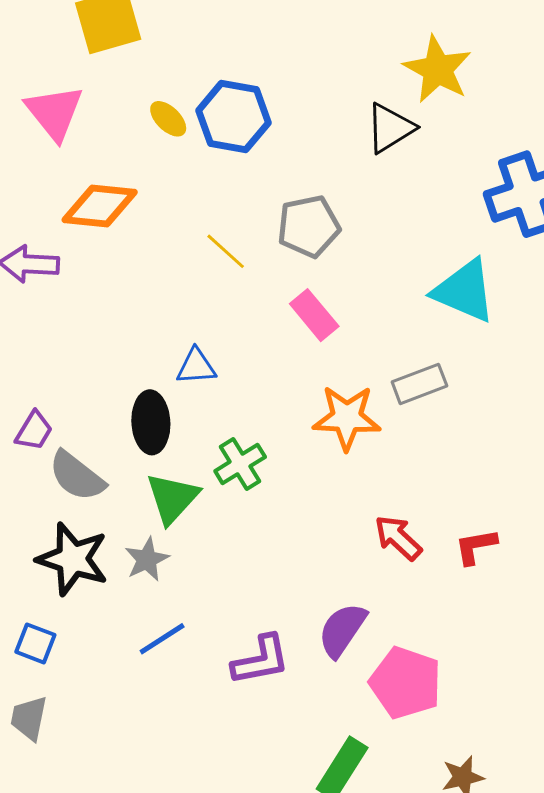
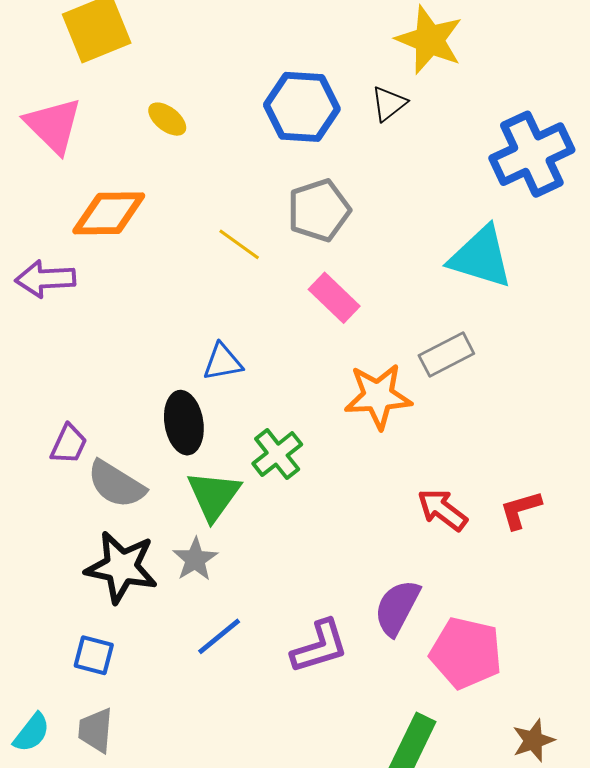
blue hexagon: (233, 117) -> (302, 107), moved
black triangle: (390, 128) -> (389, 104), size x0.7

